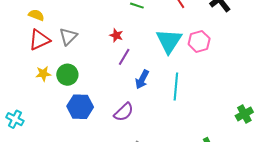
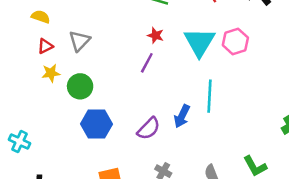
red star: (116, 35) -> (156, 35), moved
red triangle: (39, 40) -> (45, 46), size x0.6
yellow star: (43, 74) -> (51, 73), moved
blue arrow: (142, 79) -> (182, 116), moved

